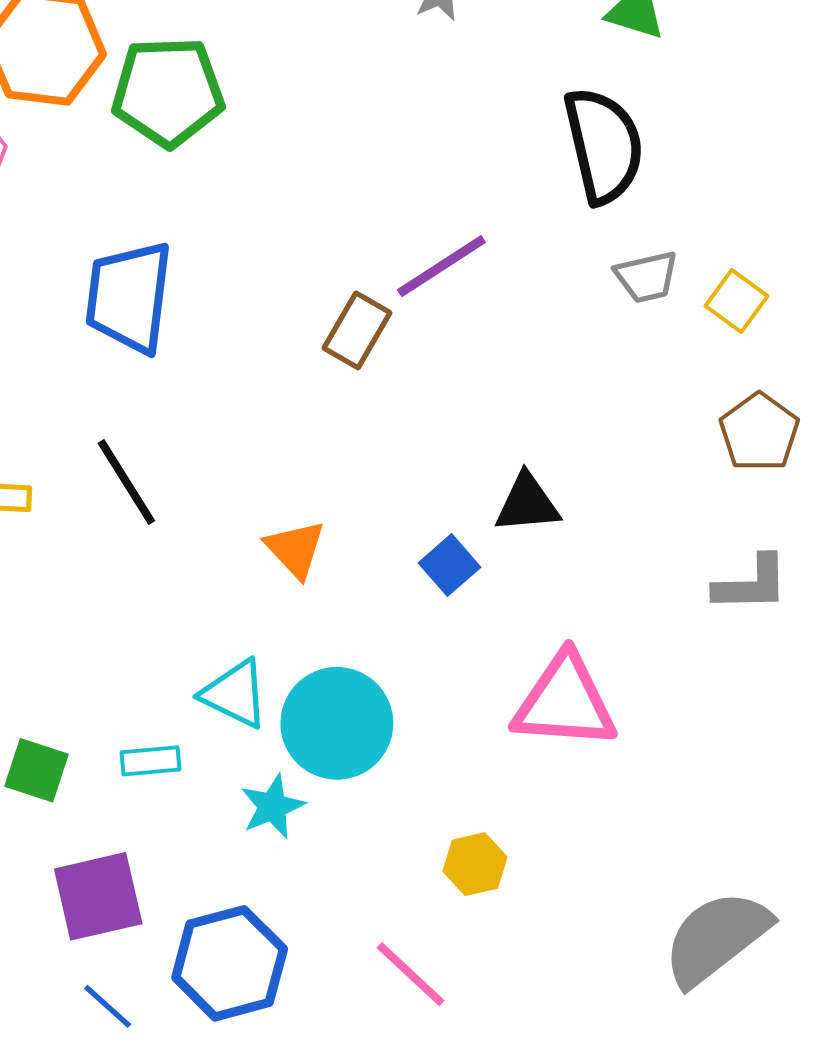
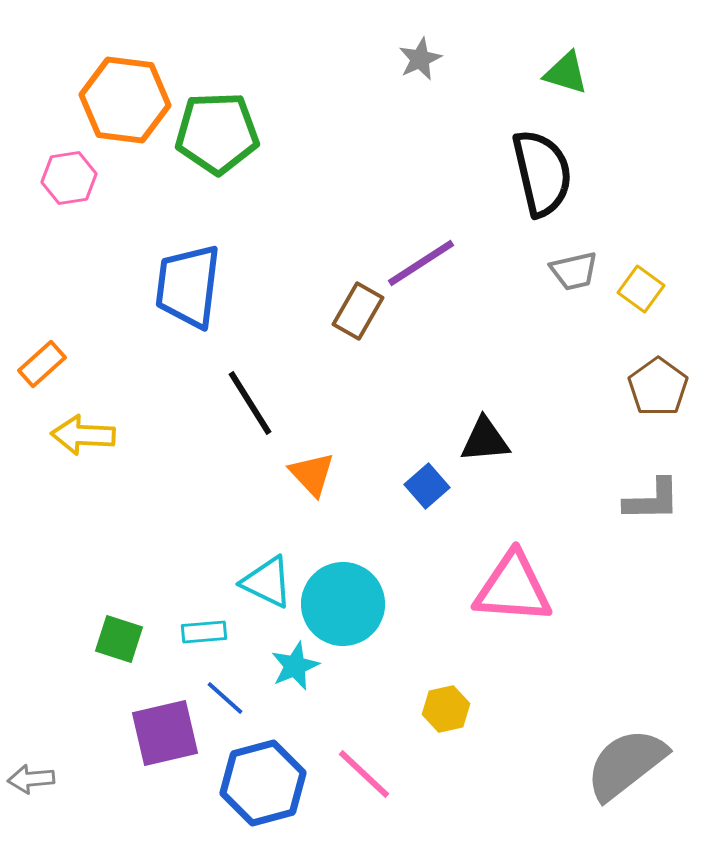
black line: (126, 482) -> (250, 403), moved
pink line: (411, 974) -> (364, 774), moved
blue line: (108, 1006) -> (225, 698), moved

